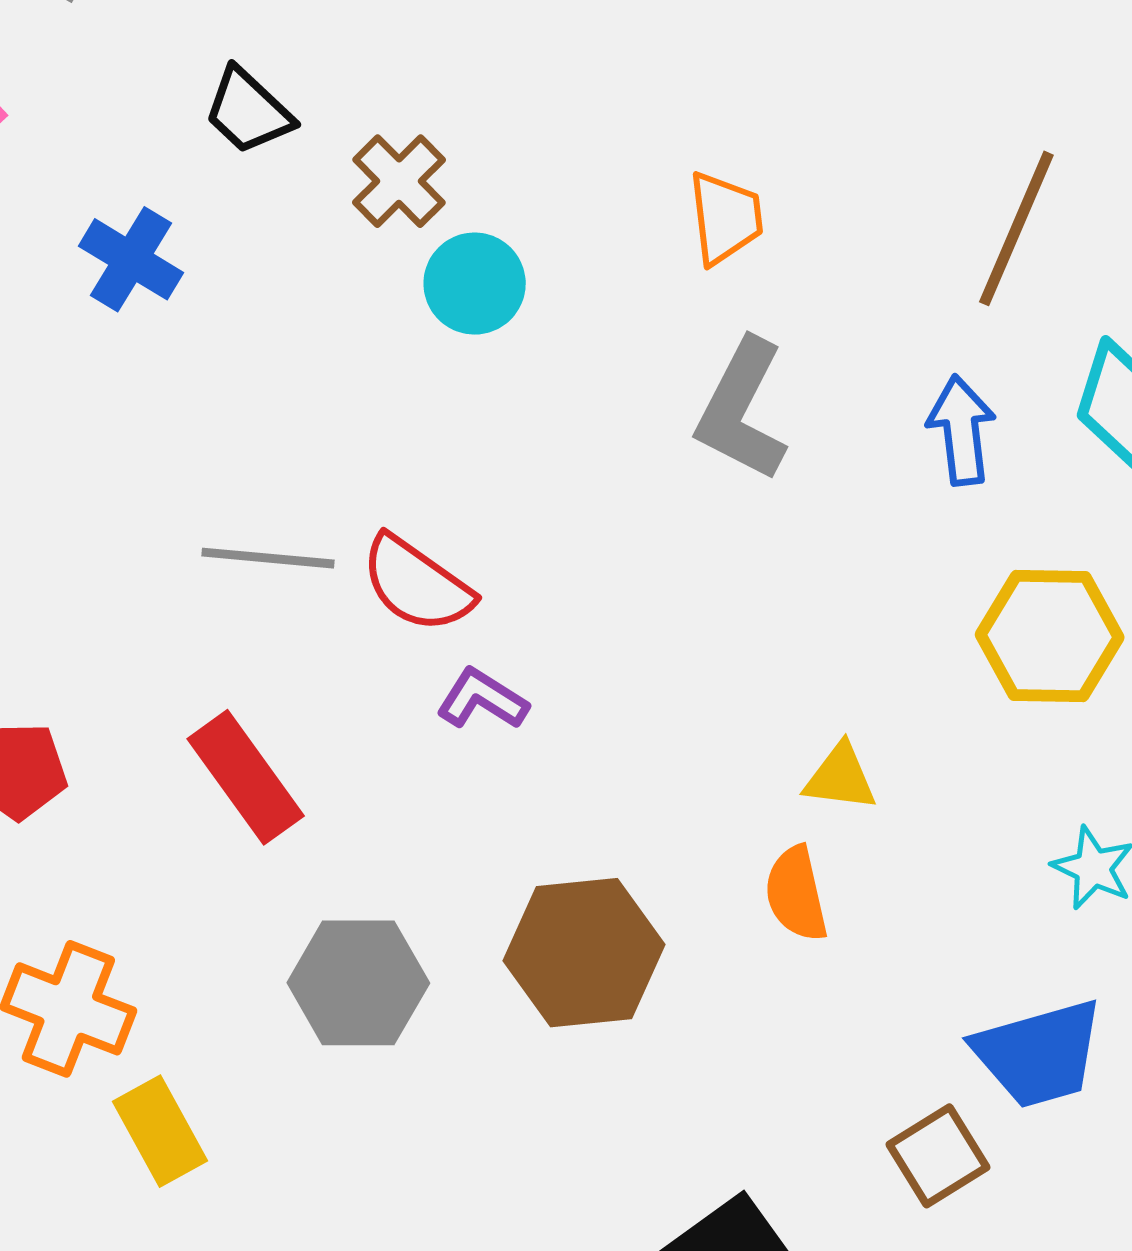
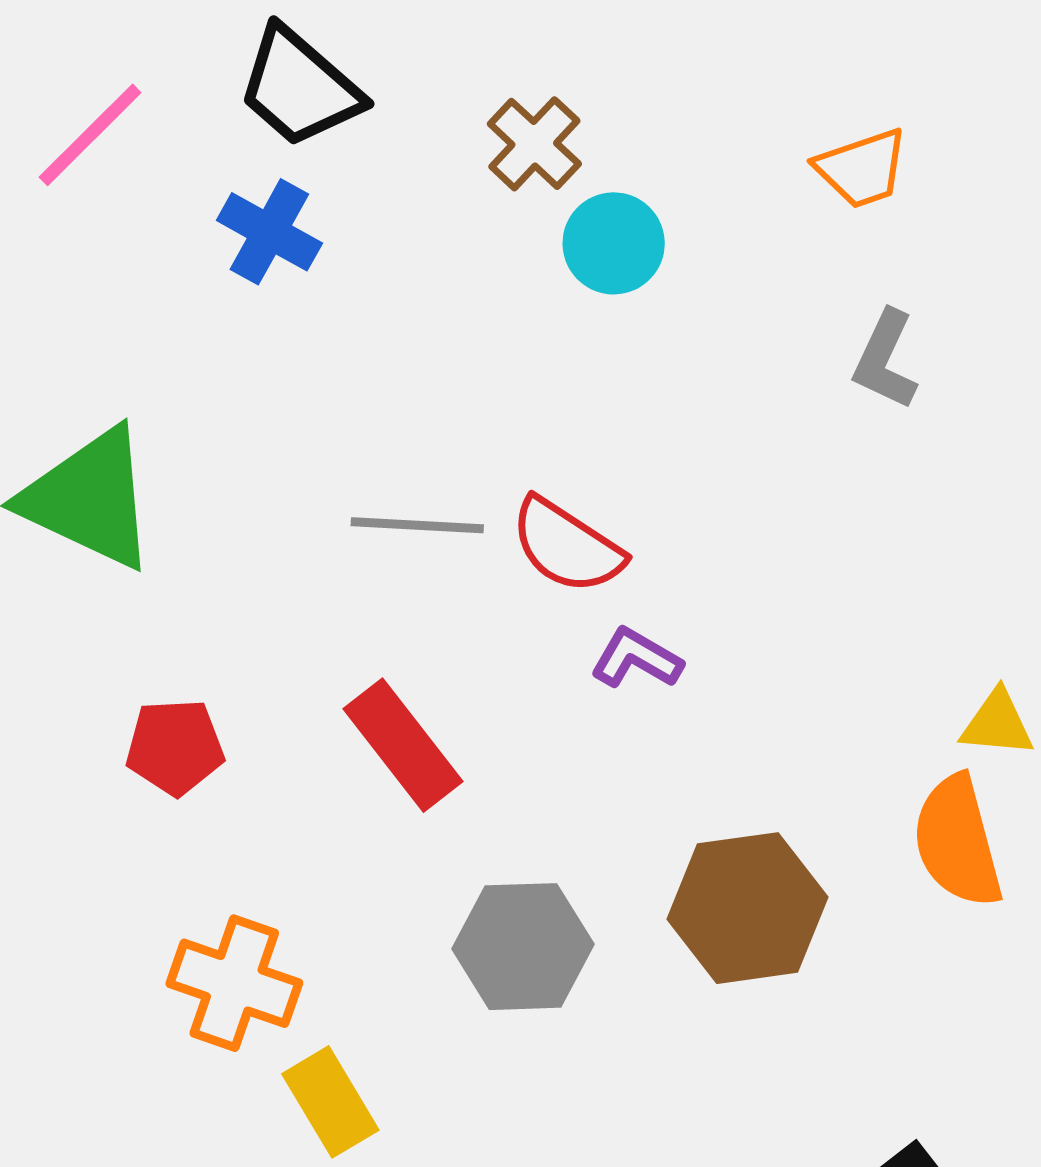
black trapezoid: (248, 111) -> (299, 87), moved, size x1.4
orange trapezoid: (725, 218) -> (862, 168), turned 80
gray L-shape: (742, 410) -> (885, 360), size x0.7
orange semicircle: (796, 894) -> (957, 841), size x1.4

